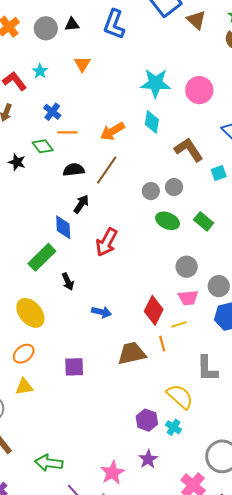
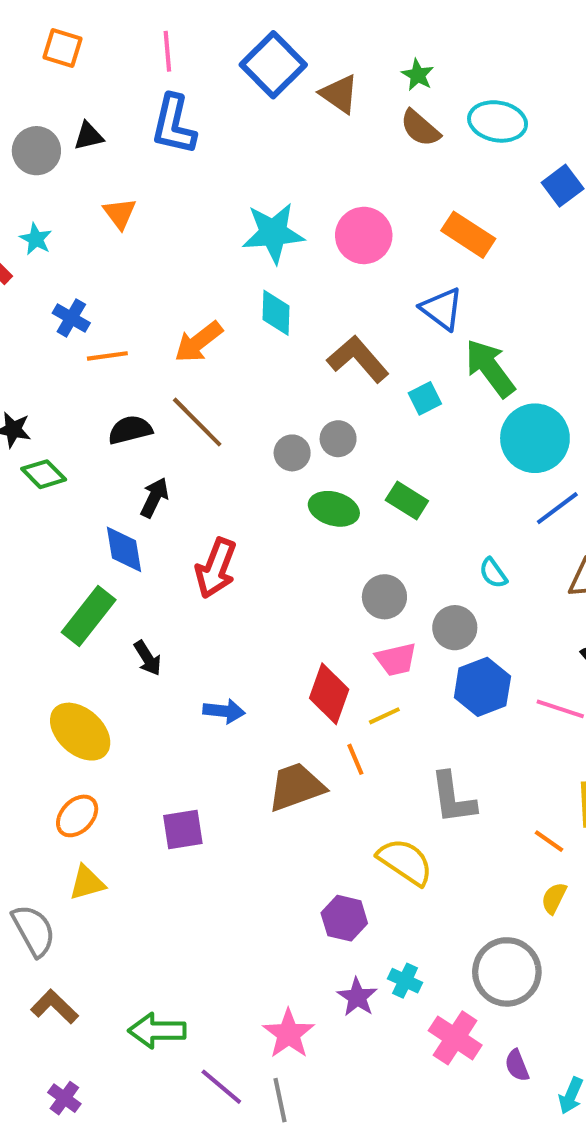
green diamond: (43, 146) -> (44, 474), moved
brown line: (107, 170) -> (197, 422), turned -72
cyan cross: (174, 427) -> (405, 981), moved

